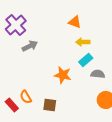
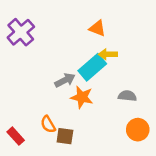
gray arrow: (30, 46) -> (65, 80), moved
cyan rectangle: (86, 60) -> (92, 67), moved, size x1.5
orange semicircle: (26, 97) -> (48, 124), moved

